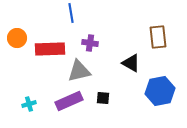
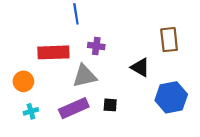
orange circle: (17, 38) -> (23, 81), moved

